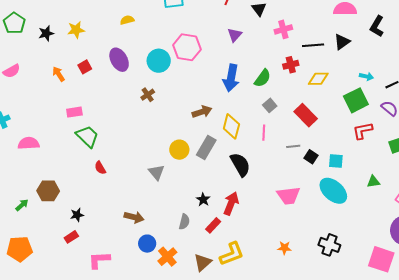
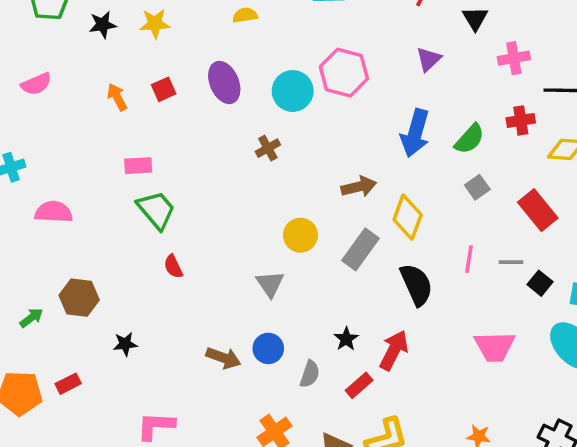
pink line: (264, 133) -> (469, 259), moved
yellow circle: (179, 150) -> (300, 235), moved
red rectangle: (71, 237) -> (68, 384), moved
blue circle: (147, 244) -> (268, 348), moved

